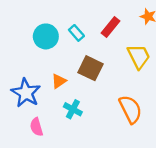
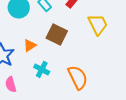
orange semicircle: (130, 109) -> (78, 77), moved

